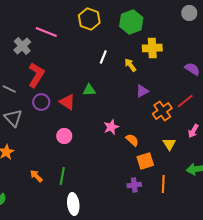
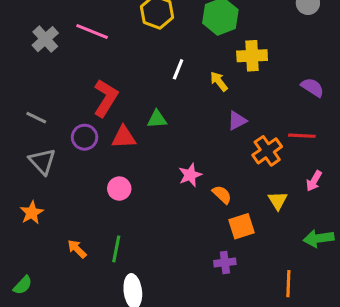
gray cross: (22, 46) -> (45, 39), moved
red L-shape: (36, 75) -> (106, 98), moved
red line: (185, 101) -> (302, 136), turned 42
red triangle: (67, 102) -> (124, 137), turned -36
orange line: (163, 184) -> (288, 284), moved

